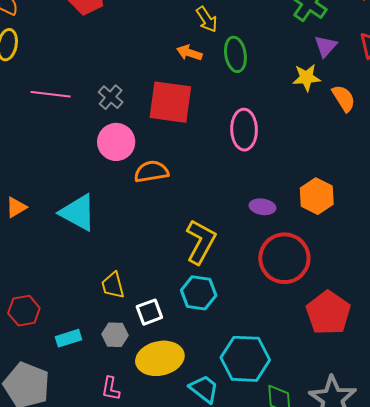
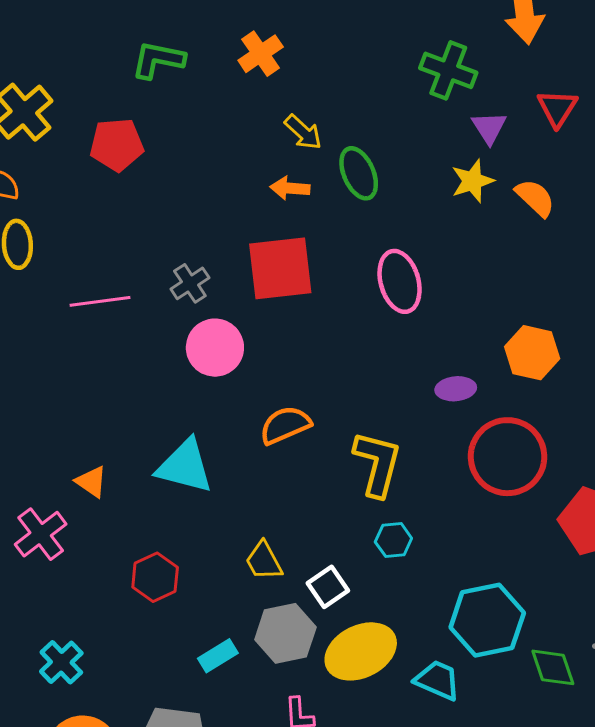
gray cross: (111, 97) -> (190, 283), turned 30
orange semicircle: (151, 172) -> (285, 425), moved
orange triangle: (16, 207) -> (91, 482), turned -40
cyan hexagon: (199, 293) -> (393, 540), size x0.7
red hexagon: (24, 311) -> (155, 577), moved
gray hexagon: (115, 335) -> (285, 633), size x1.5

